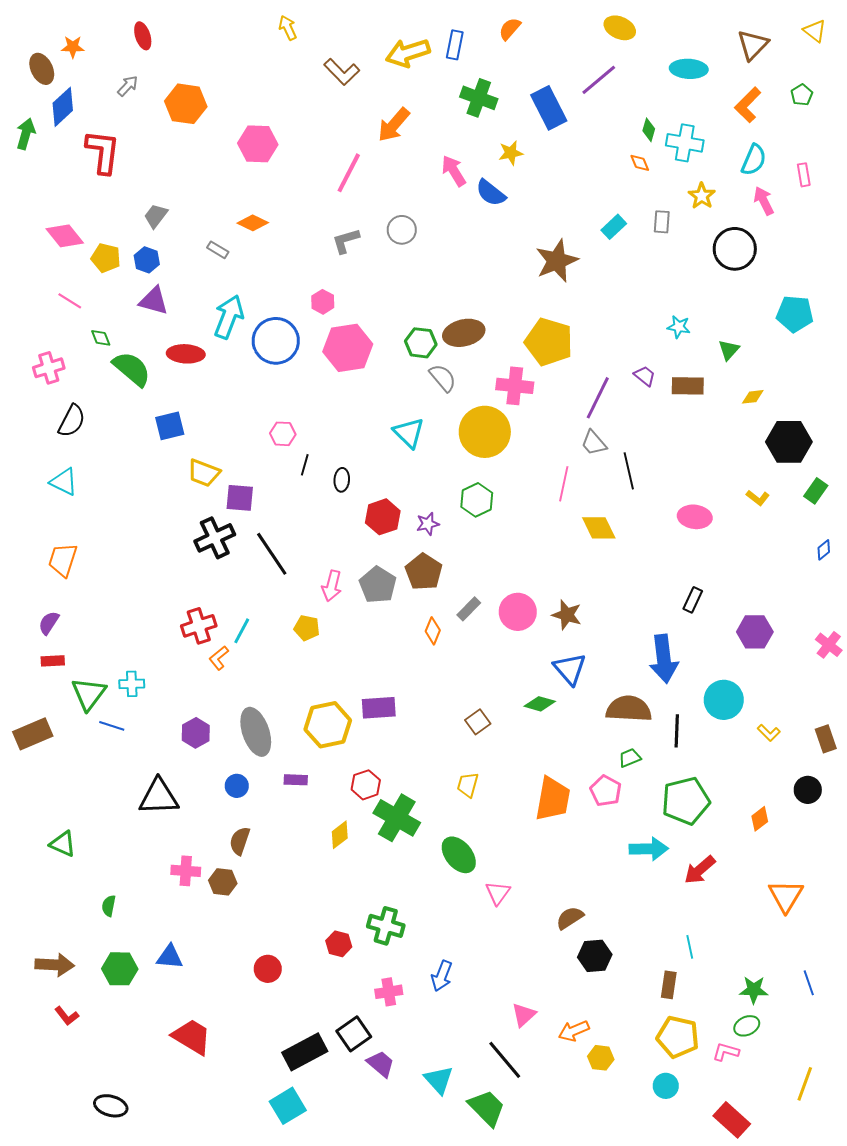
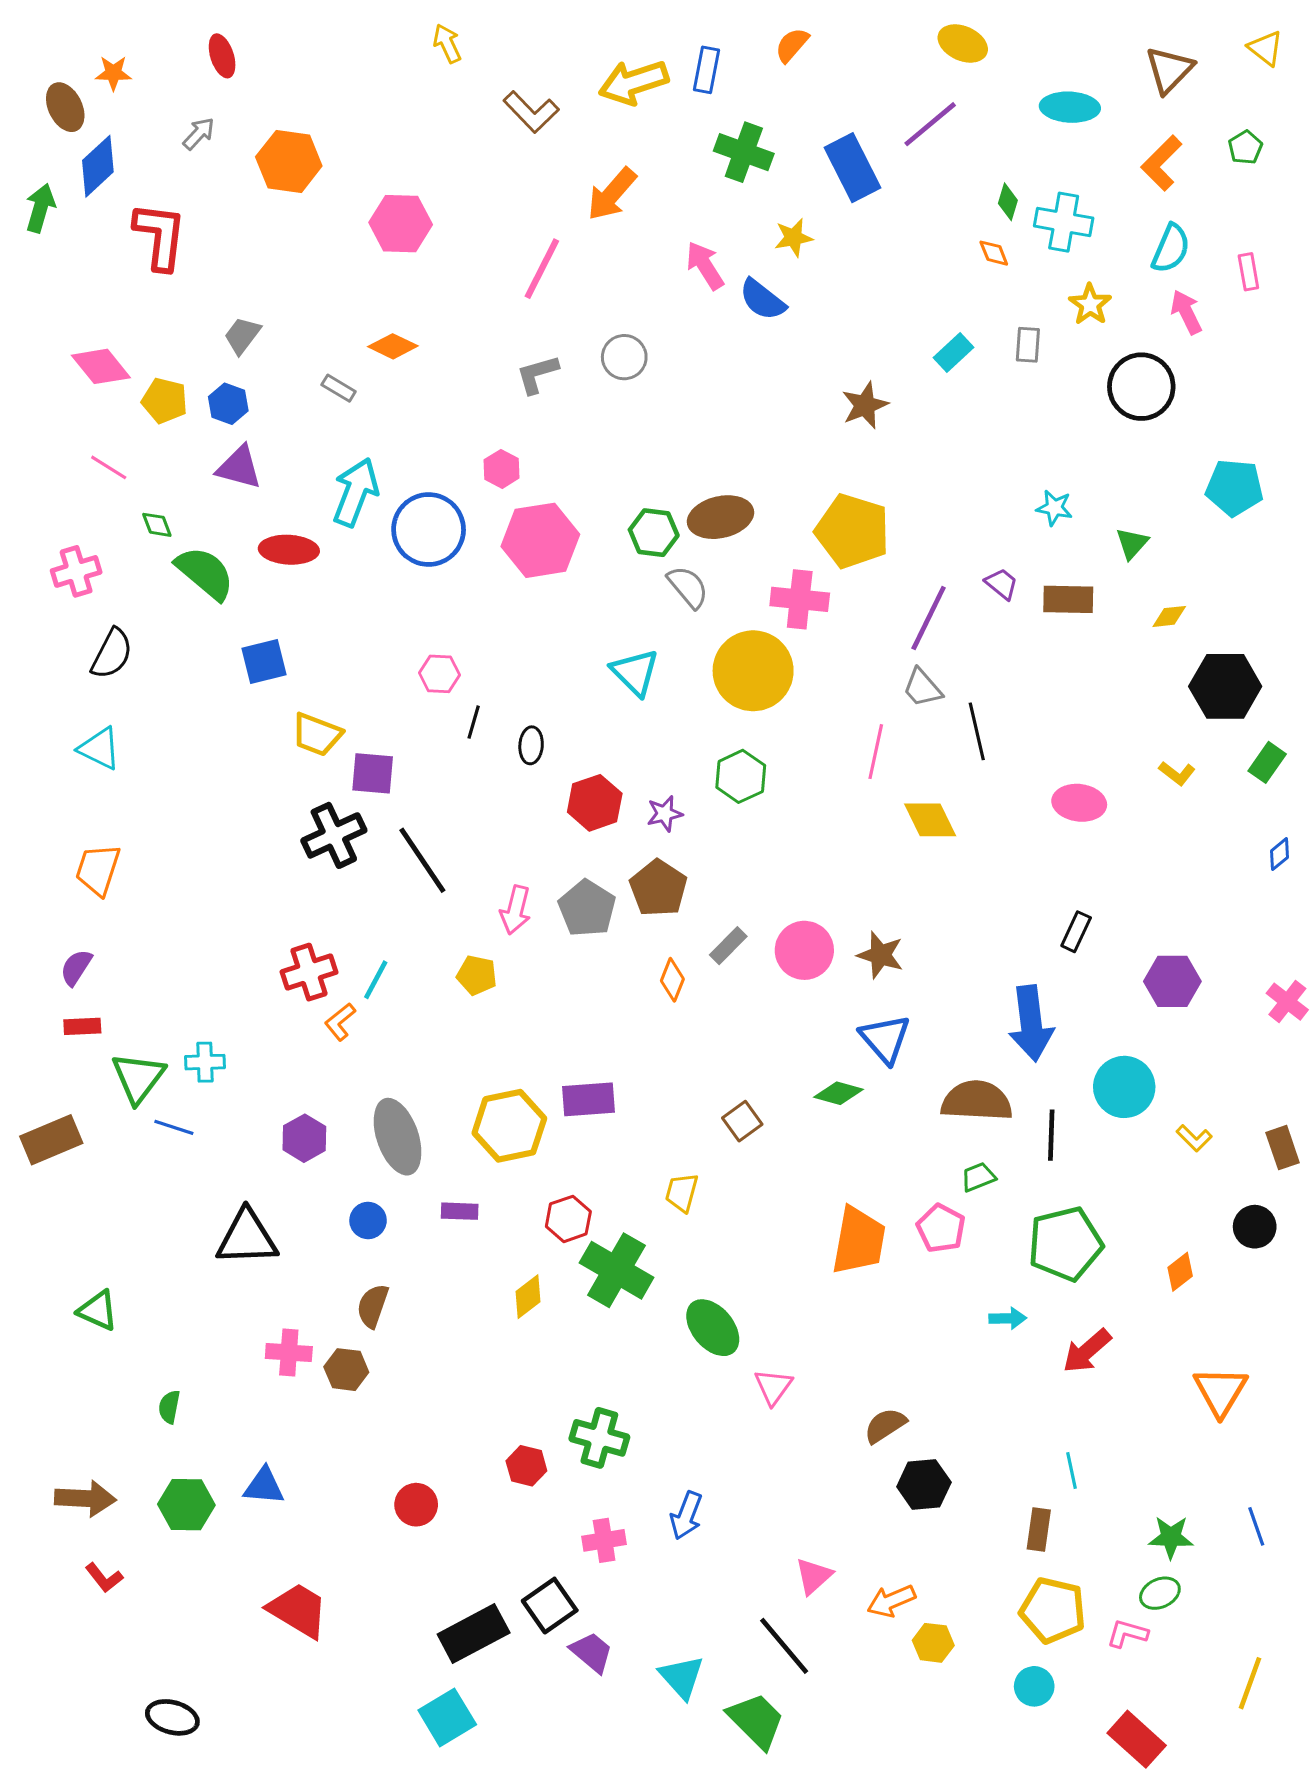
brown star: (557, 261) -> (865, 405), size x0.7
yellow trapezoid: (468, 785) -> (682, 1193), moved
cyan arrow: (649, 849) -> (1008, 1318), size x0.6

